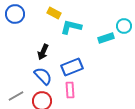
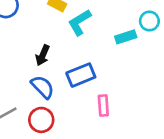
cyan L-shape: (71, 27) -> (80, 22), turned -45
pink rectangle: (70, 90) -> (103, 105), moved

